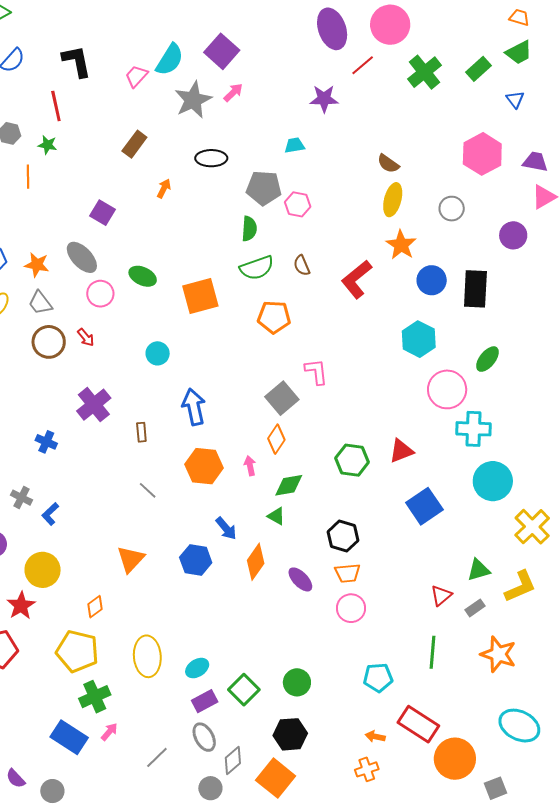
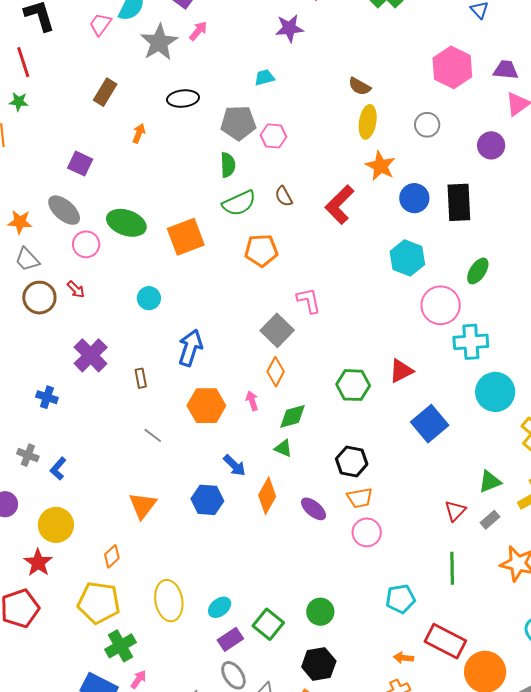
green ellipse: (143, 276) -> (126, 223), size x1.4
blue arrow: (194, 407) -> (190, 348), turned 36

